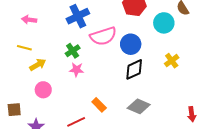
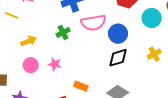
yellow line: (24, 48) -> (12, 15), moved
pink star: (77, 70) -> (55, 64), moved
orange rectangle: (99, 105) -> (81, 86), turned -32

